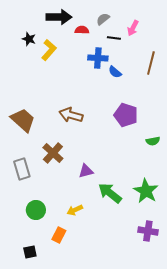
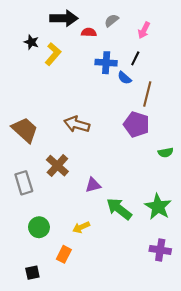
black line: (114, 38) -> (135, 58), moved, turned -72
brown line: (151, 63) -> (147, 94), moved

